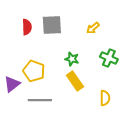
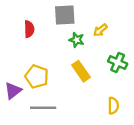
gray square: (52, 25) -> (65, 15), moved
green star: (72, 59) -> (77, 40), moved
yellow rectangle: (75, 81) -> (81, 71), moved

